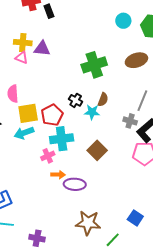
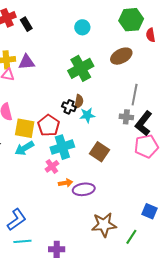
cyan circle: (123, 21) -> (82, 27), moved
brown semicircle: (103, 100) -> (79, 101), moved
yellow square: (28, 113) -> (25, 128), turned 30

